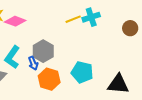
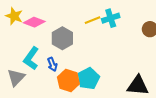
gray hexagon: (43, 51) -> (62, 38), moved
cyan pentagon: (82, 72) -> (89, 78), moved, turned 30

